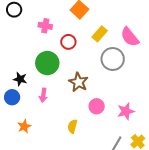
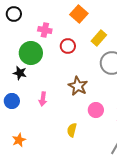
green circle: (47, 63) -> (31, 53), moved
black star: (20, 79) -> (20, 73), moved
orange star: (24, 126) -> (19, 140), moved

